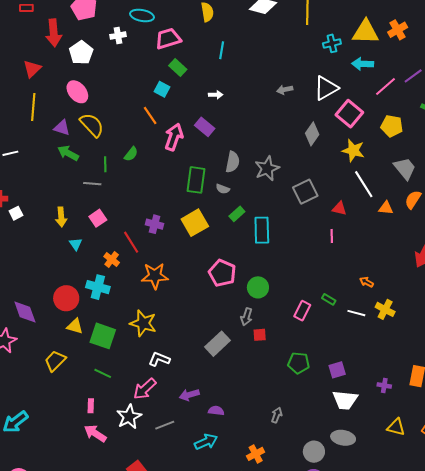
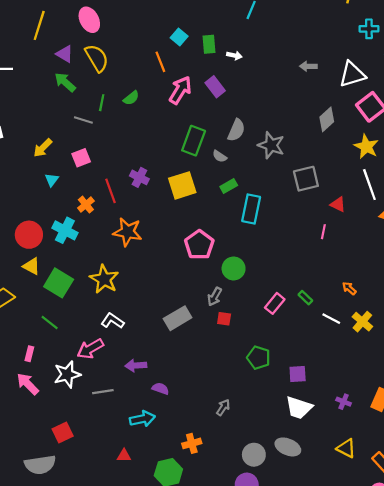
green rectangle: (178, 67) -> (209, 44), moved, turned 30
gray star: (267, 168) -> (271, 145), turned 30
yellow arrow: (61, 217) -> (43, 148), turned 36

